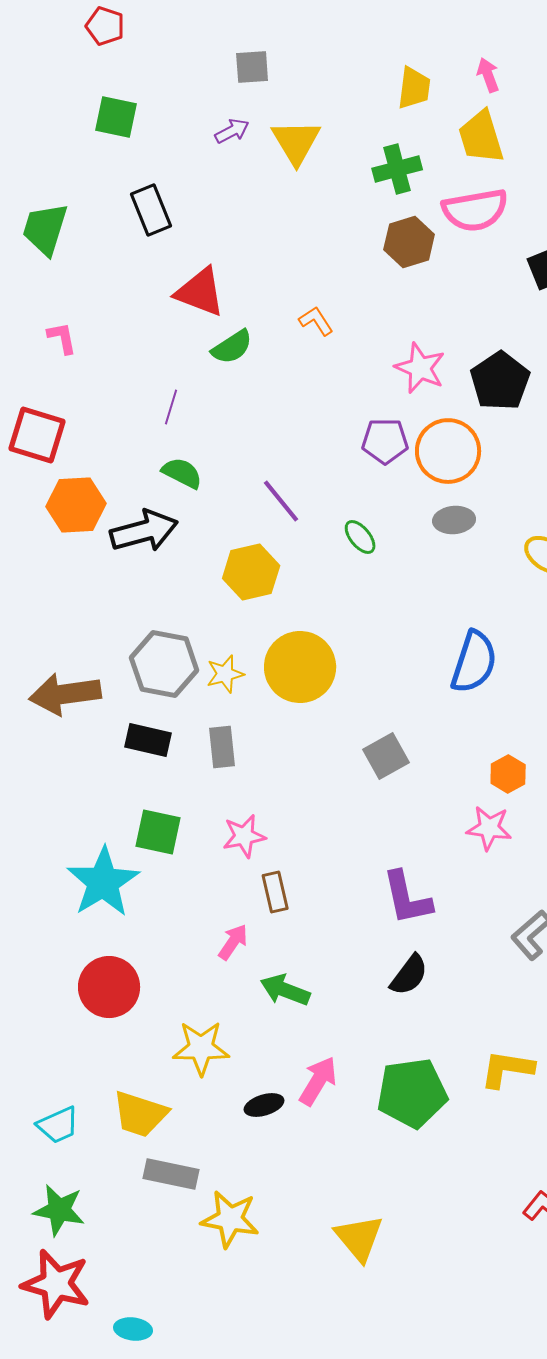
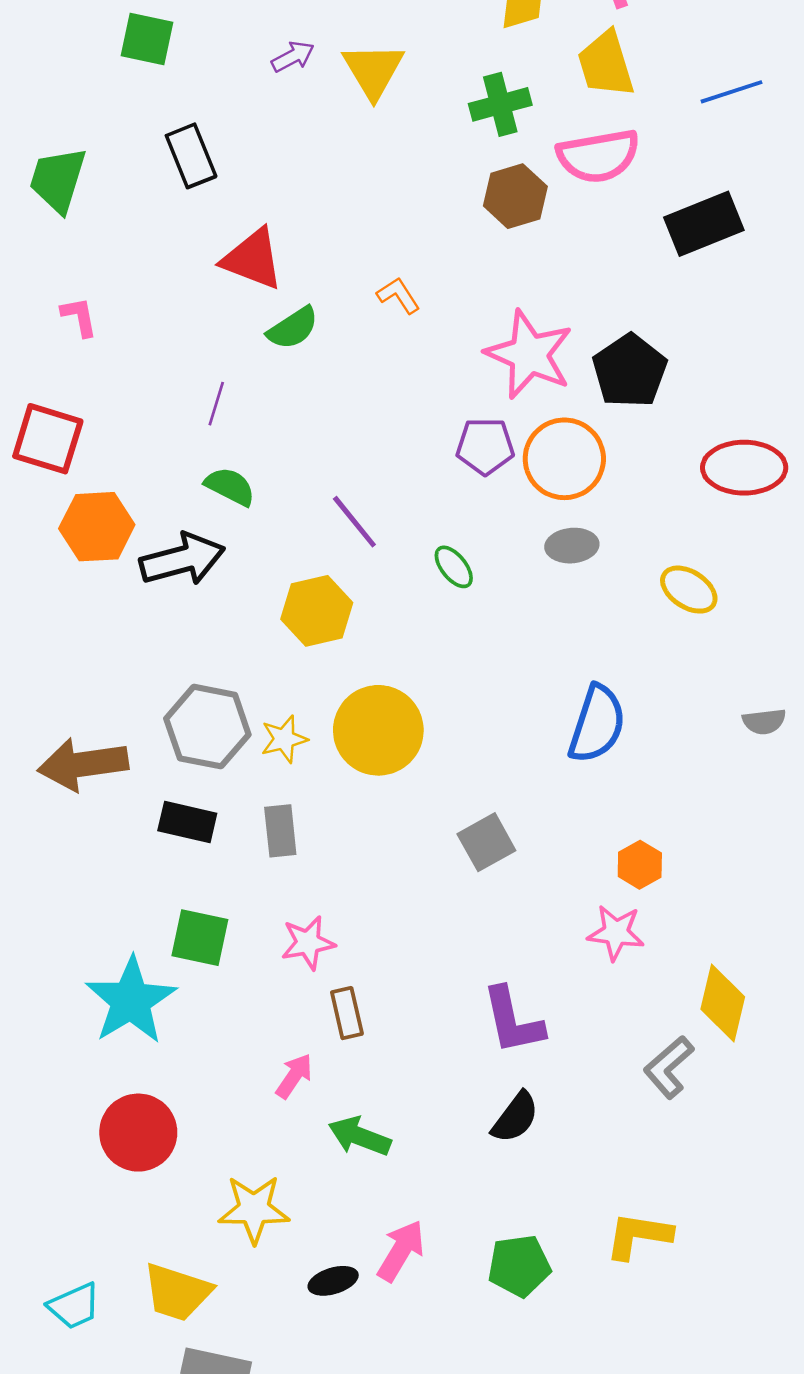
pink star: (420, 368) -> (529, 354), size x1.4
green pentagon: (412, 1093) -> (519, 1266), size x0.7

